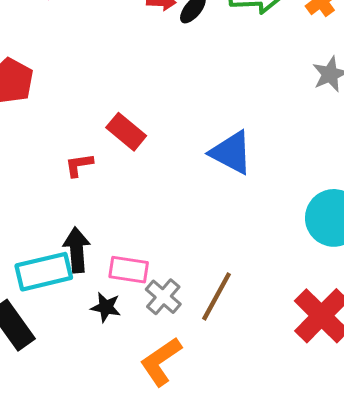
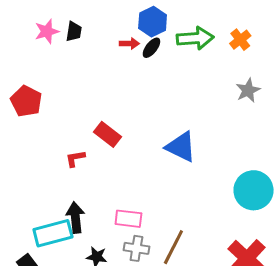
pink rectangle: (129, 270) -> (128, 219), moved
gray cross: (163, 297) -> (136, 248), turned -30

